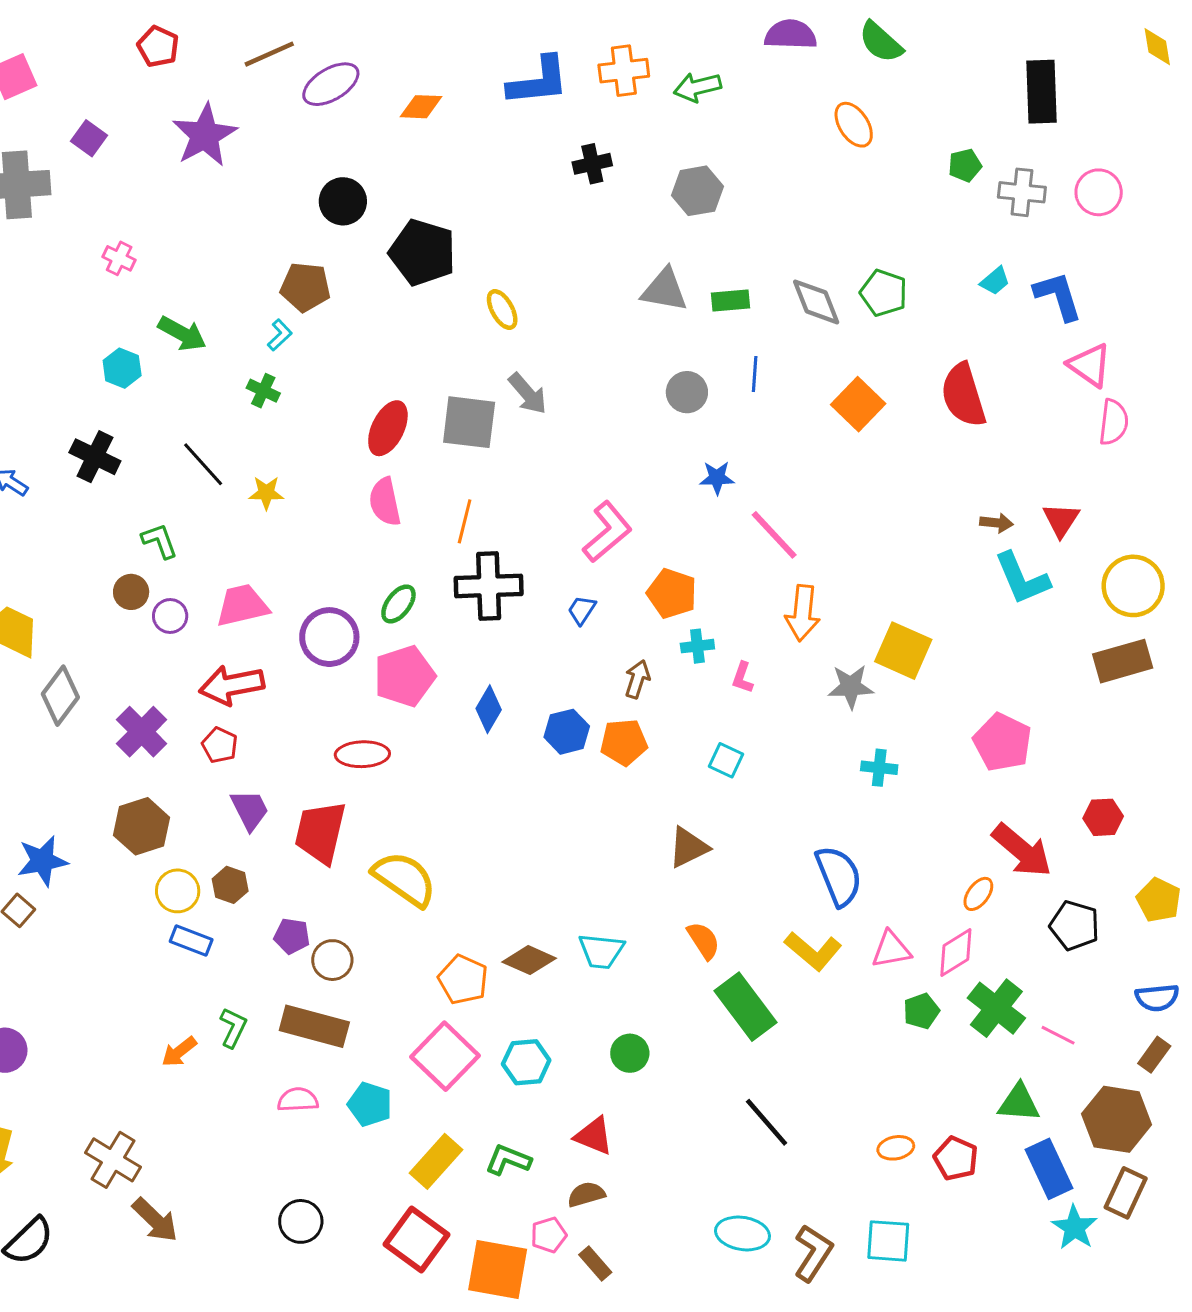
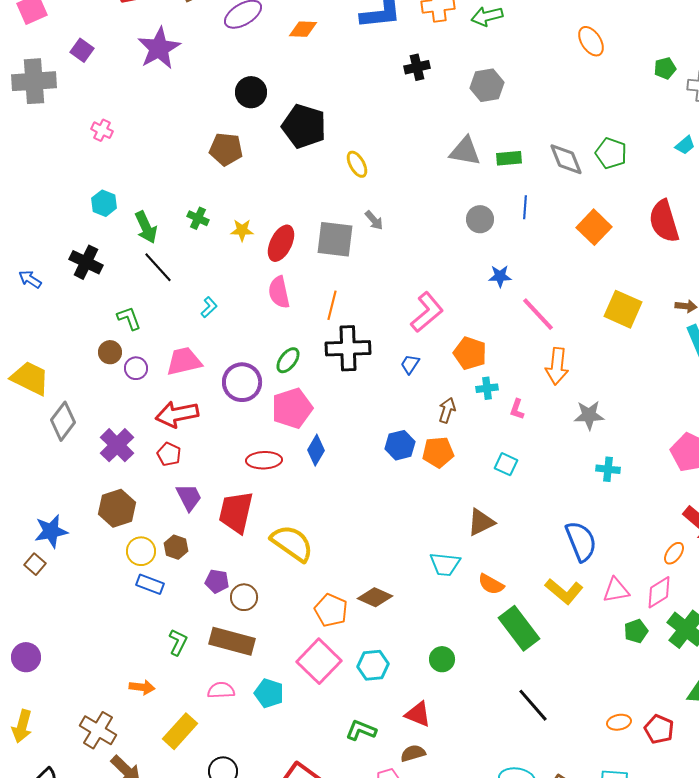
green arrow: (182, 334) -> (146, 227), moved, turned 36
cyan L-shape: (280, 335) -> (209, 307), moved
gray arrow: (528, 394) -> (374, 220), size x0.7
yellow star: (266, 493) -> (242, 230), moved
yellow square: (903, 651) -> (623, 309), moved
blue diamond: (489, 709) -> (316, 450), moved
orange semicircle: (703, 941) -> (491, 584), turned 152
cyan trapezoid: (601, 951) -> (445, 564), moved
orange arrow: (179, 1052) -> (142, 687), moved, turned -135
yellow rectangle: (436, 1161) -> (180, 731), moved

